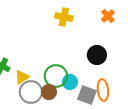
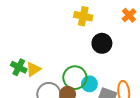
black circle: (97, 55) -> (102, 43), moved
yellow triangle: (22, 77) -> (33, 69), moved

